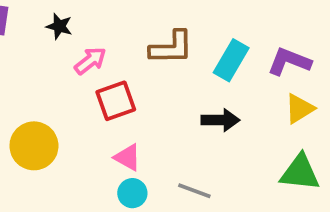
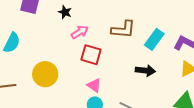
red square: (116, 101) -> (91, 55), turned 30

